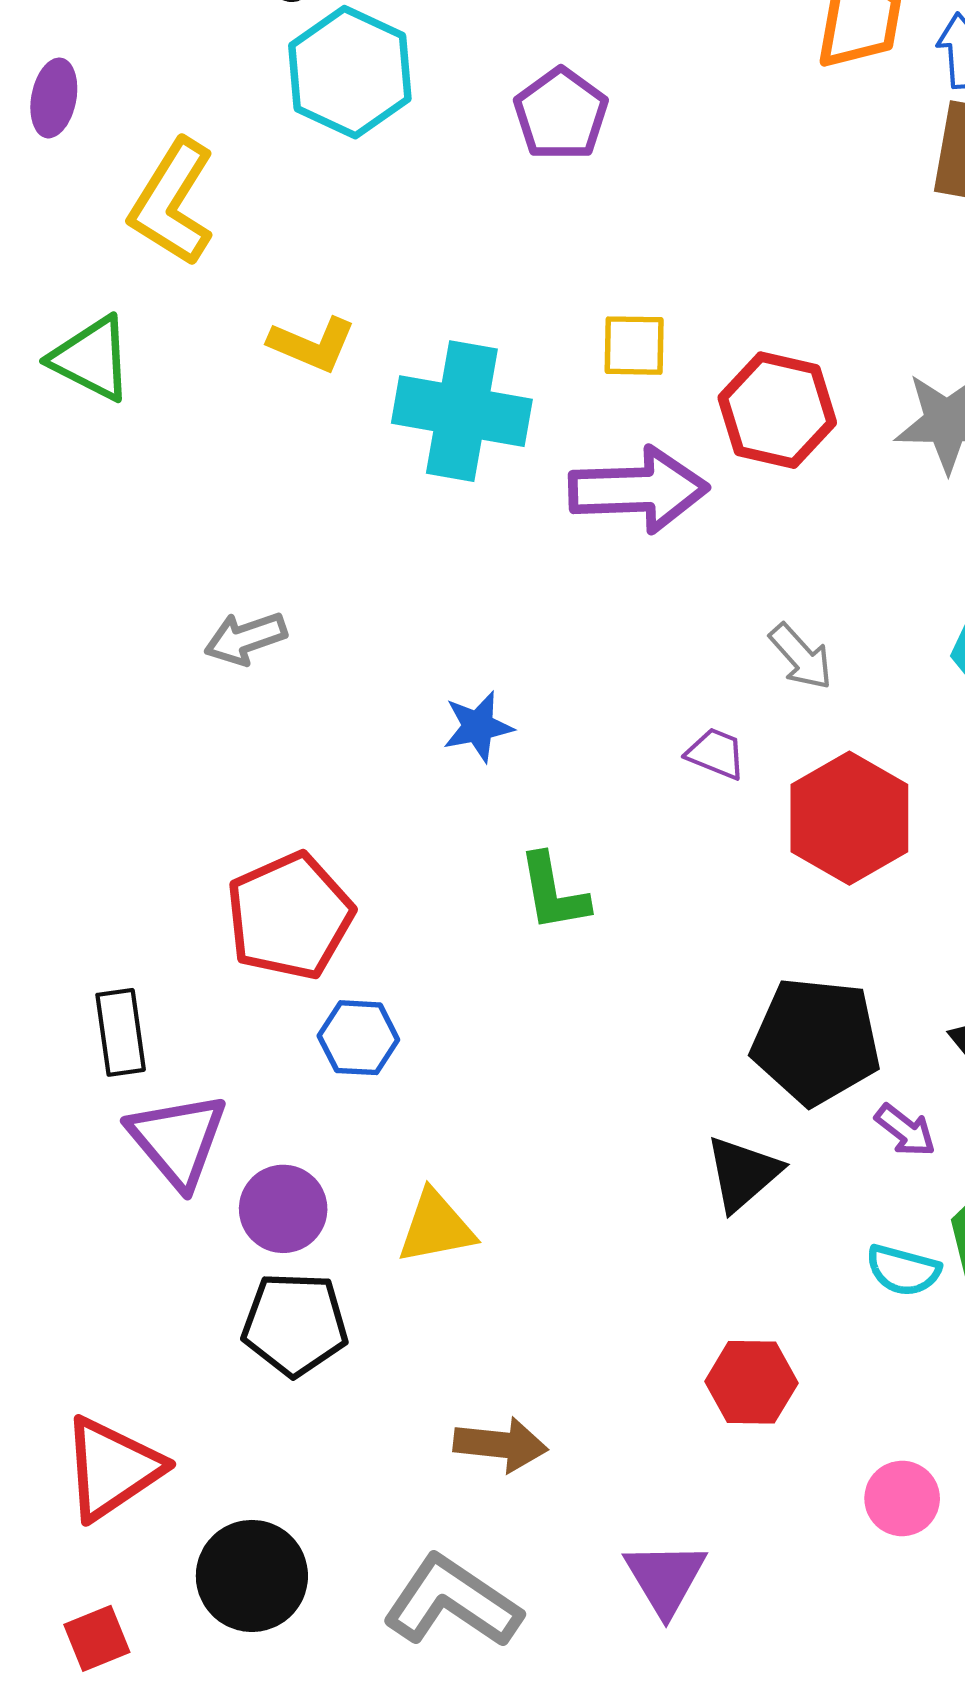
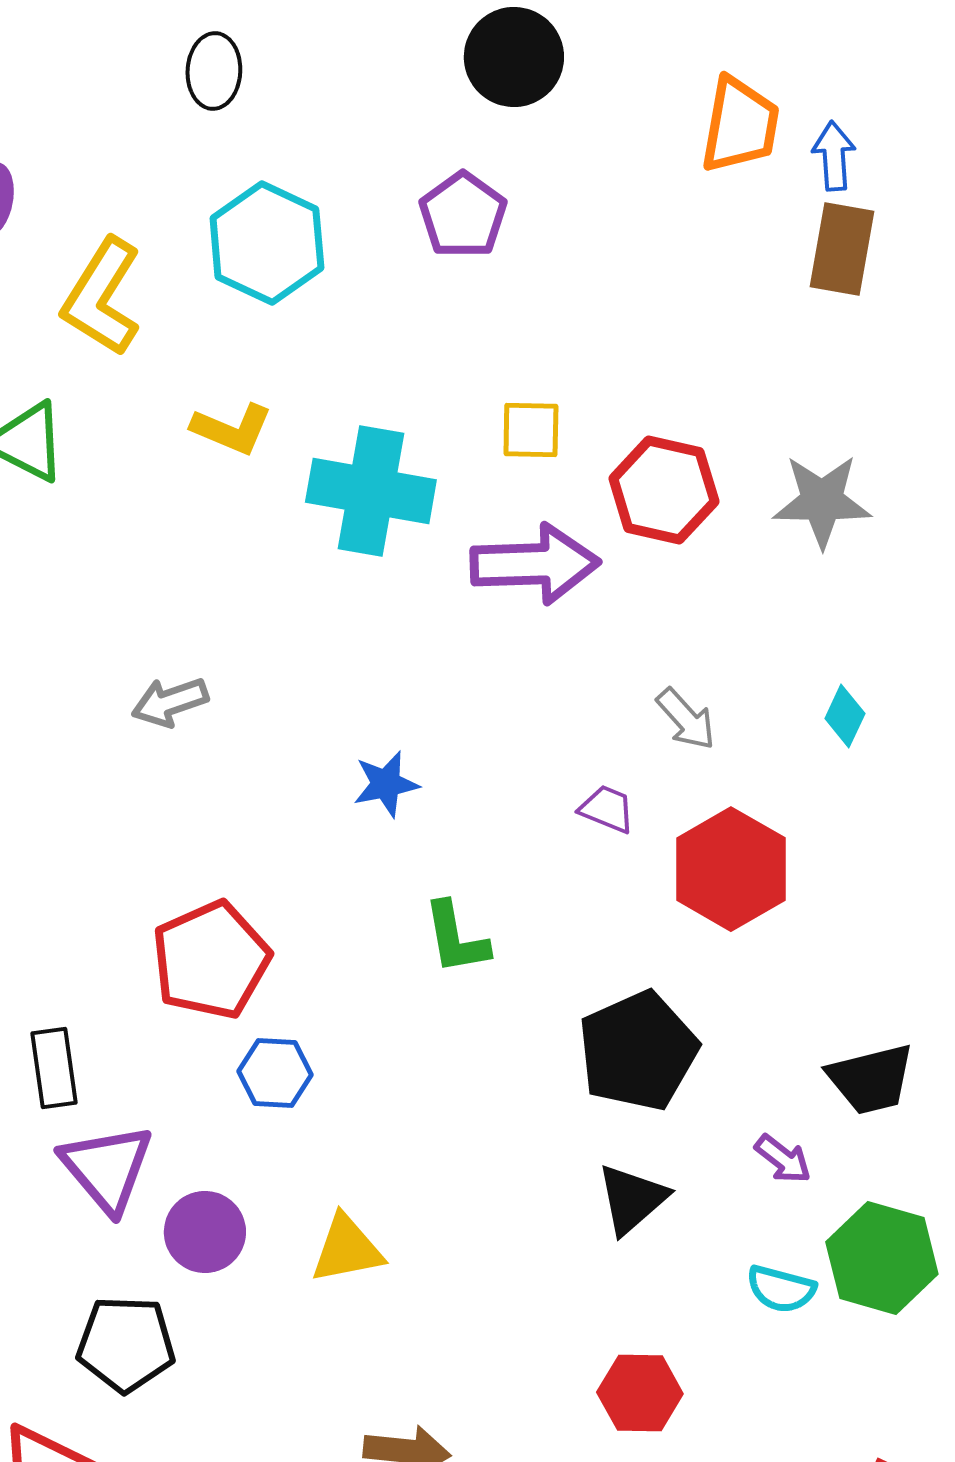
cyan hexagon: (350, 72) -> (267, 243), moved
black pentagon: (816, 1041) -> (638, 1051), moved, turned -30
black pentagon: (295, 1324) -> (126, 1344), moved

